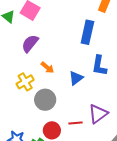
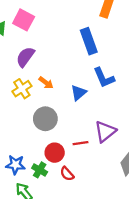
blue rectangle: (87, 32) -> (89, 41), turned -30
blue L-shape: (99, 66) -> (104, 78), turned -30
yellow cross: (25, 82) -> (22, 89), moved

